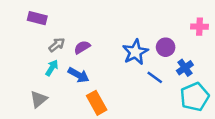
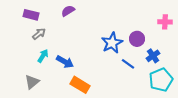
gray arrow: (57, 45) -> (39, 34), moved
purple semicircle: (82, 47) -> (68, 11), moved
orange rectangle: (97, 103) -> (80, 85), turned -30

